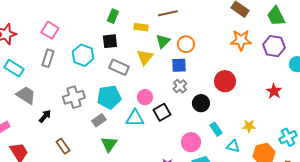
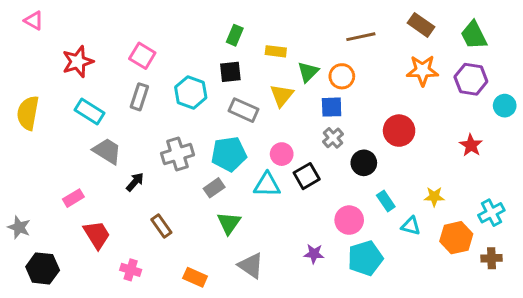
brown line: (168, 13) -> (361, 37), moved

